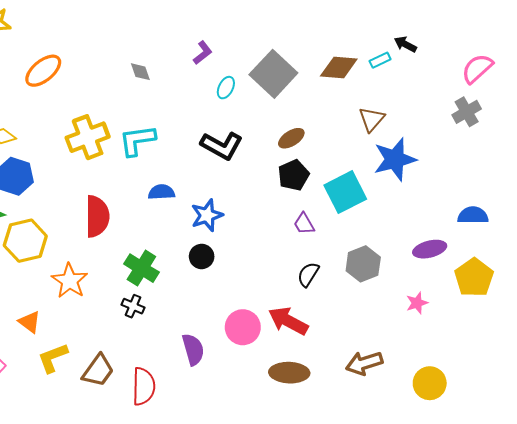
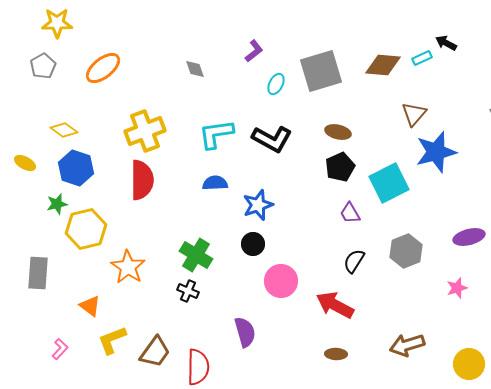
gray square: (273, 74) -> (321, 71), turned 30
brown ellipse: (291, 138) -> (338, 132), turned 45
cyan L-shape: (137, 140) -> (216, 134), moved
red semicircle: (97, 216) -> (142, 180), moved
pink circle: (243, 327) -> (281, 281), moved
brown ellipse: (289, 373) -> (336, 354), size x0.6

